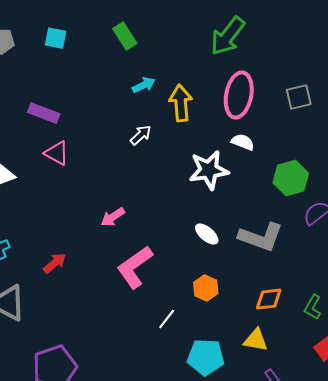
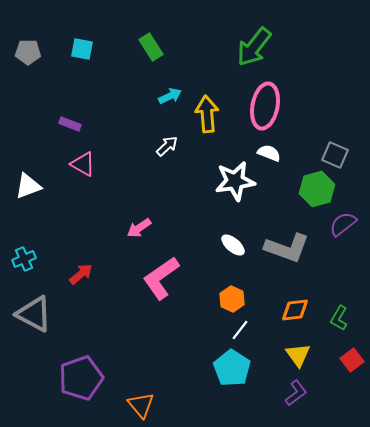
gray square: (299, 97) -> (335, 155), moved, turned 36
purple rectangle: (44, 113) -> (70, 124), size x0.7
white line: (167, 319) -> (240, 330), moved
yellow triangle: (256, 340) -> (298, 355), moved, turned 44
cyan pentagon: (206, 357) -> (232, 368), turned 30

